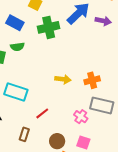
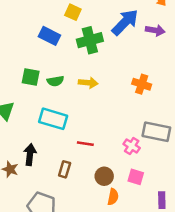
green semicircle: (17, 47) -> (55, 81), moved
yellow arrow: (63, 79) -> (88, 83), moved
orange cross: (92, 80) -> (142, 84), moved, turned 35
red line: (42, 113) -> (85, 144), turned 48

